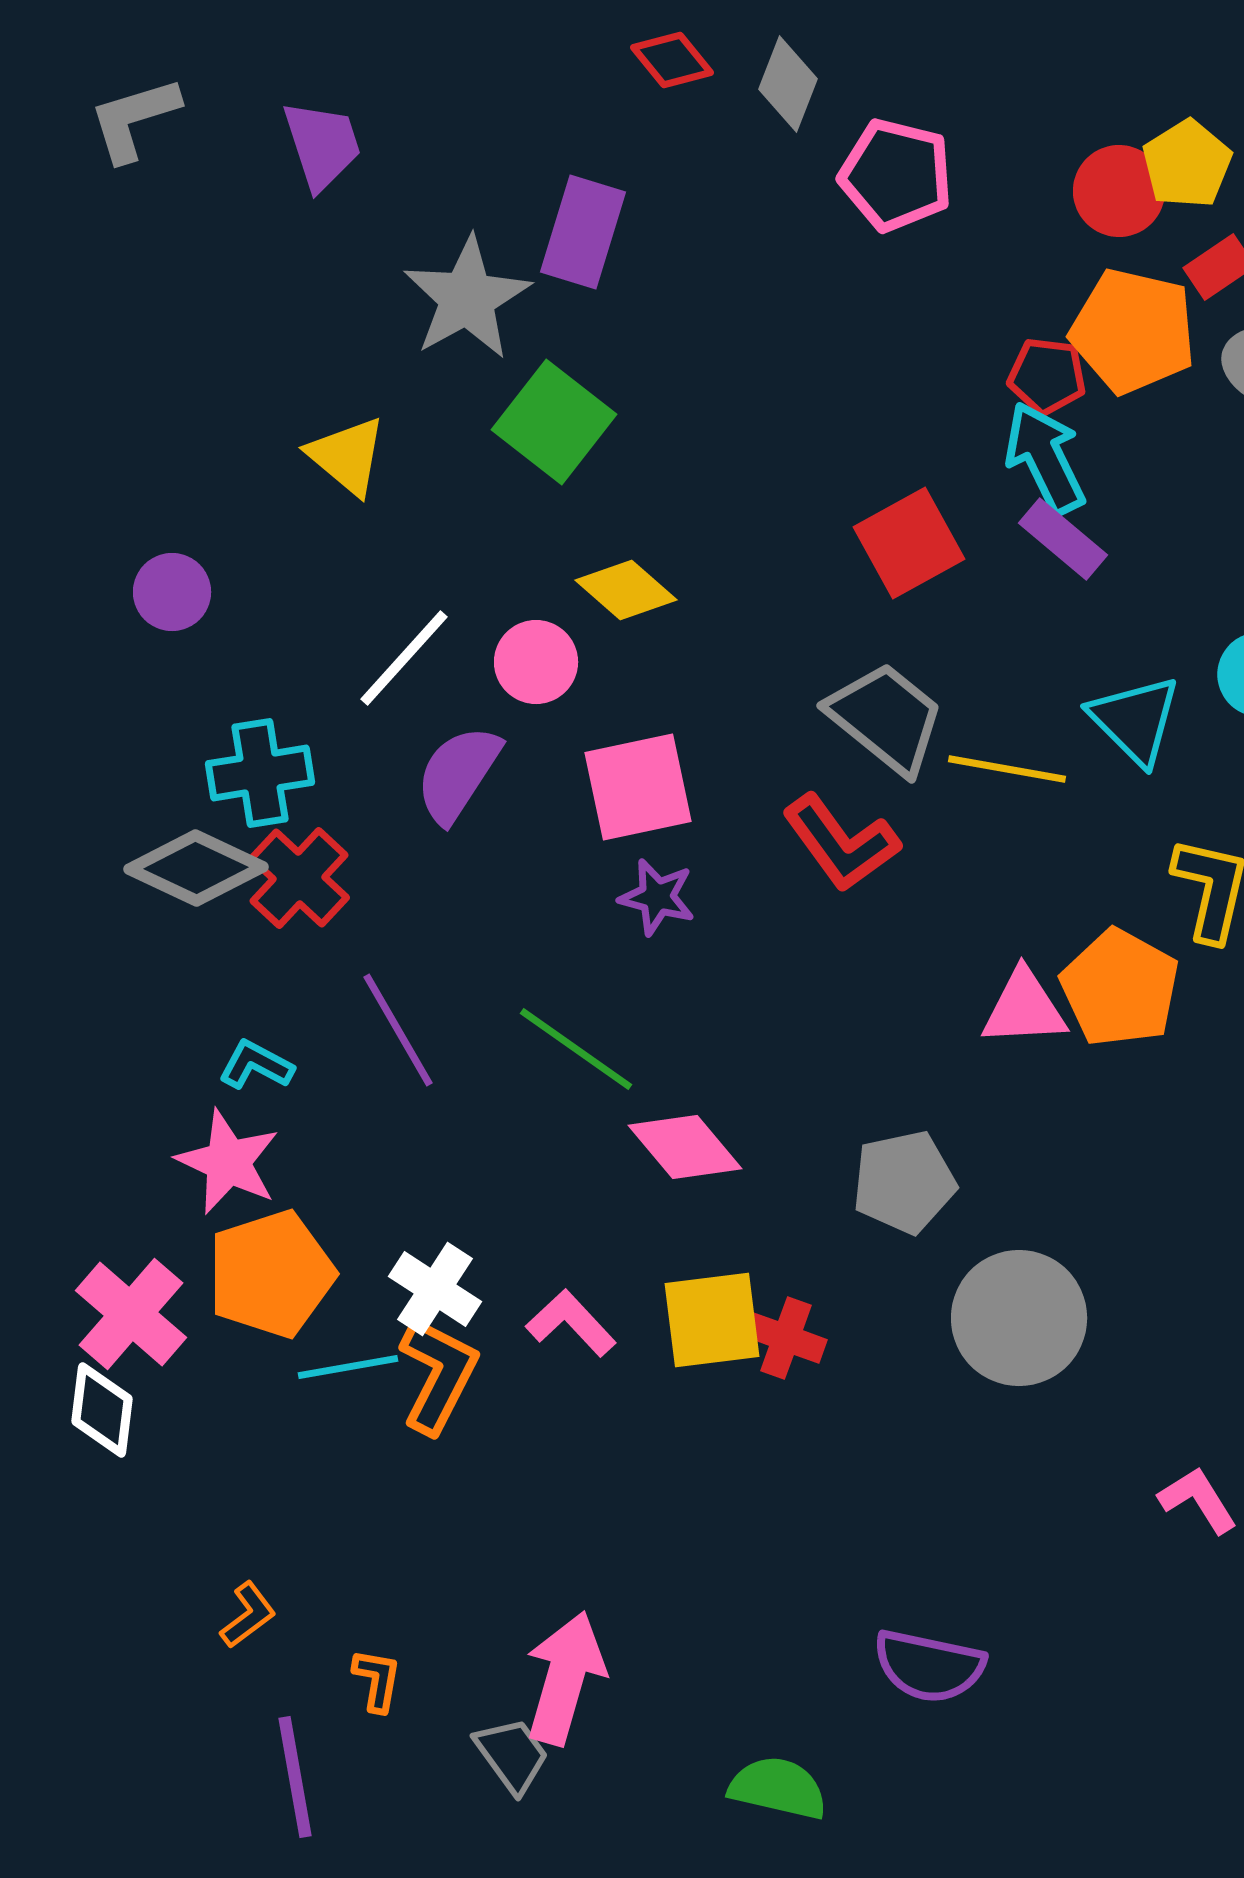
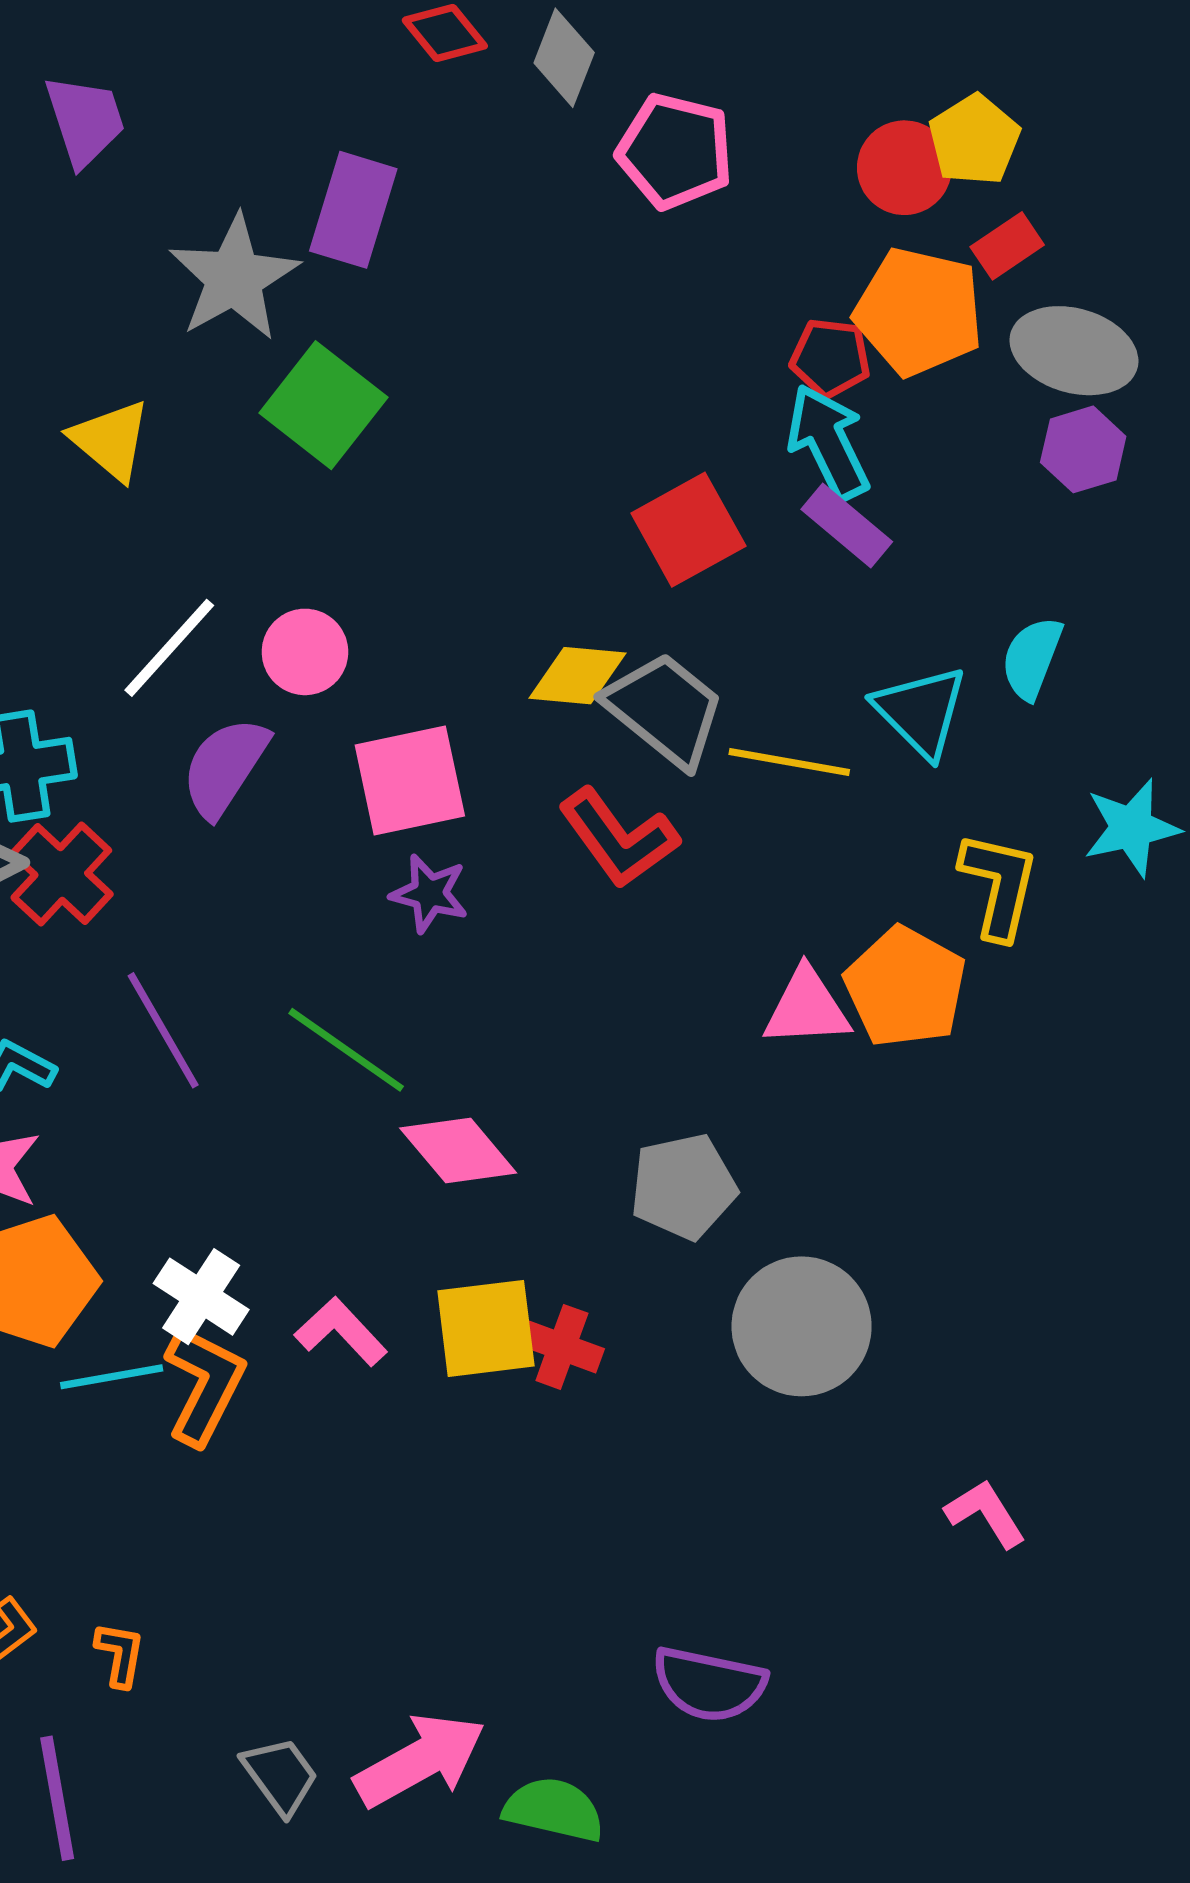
yellow diamond: (626, 590) -> (577, 676), moved, turned -36
pink arrow: (565, 1678) -> (420, 1760), moved, turned 45
orange L-shape: (377, 1680) -> (120, 1654), moved

